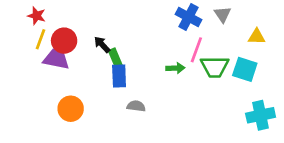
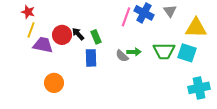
yellow triangle: (257, 37) -> (196, 28), size x1.6
red circle: (64, 41) -> (62, 35), moved
pink line: (196, 50) -> (126, 17), moved
green rectangle: (115, 58) -> (96, 37), moved
gray semicircle: (136, 106) -> (122, 56), moved, turned -144

